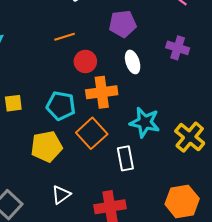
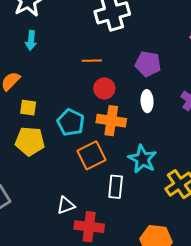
yellow pentagon: (46, 146) -> (30, 141), moved
white triangle: (61, 195) -> (66, 205), moved

